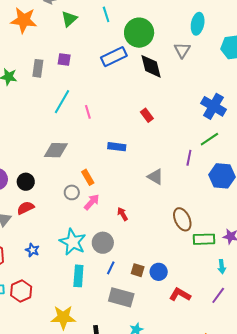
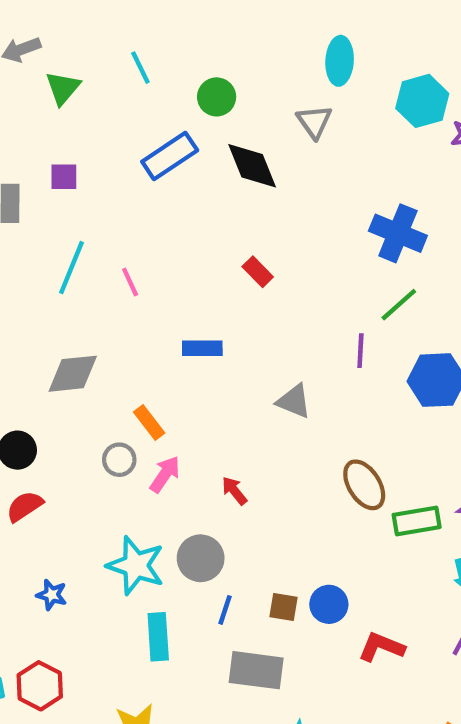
green circle: (139, 33) -> (217, 97), size x0.6

